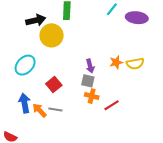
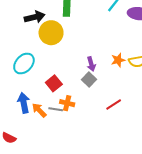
gray square: (88, 81) -> (89, 79), turned 32
orange cross: (92, 96) -> (67, 103), moved

